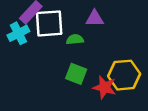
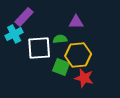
white square: (49, 23) -> (39, 48), moved
yellow hexagon: (124, 75) -> (78, 55), moved

